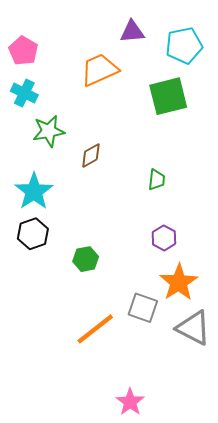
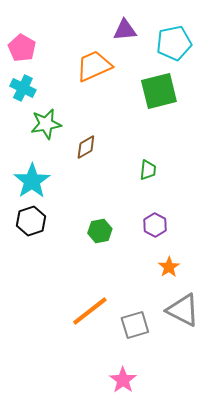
green hexagon: (86, 259) -> (100, 231), moved
orange star: (179, 282) -> (169, 267), size x0.6
gray square: (143, 308) -> (135, 325), moved, turned -36

